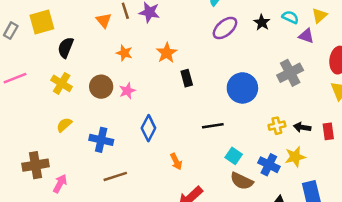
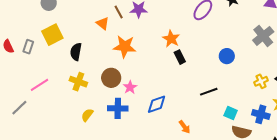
orange star: (124, 53) -> (125, 47), size x1.6
orange star: (167, 53) -> (171, 39), moved
blue circle: (242, 88) -> (227, 56), size x0.6
pink star: (127, 91) -> (130, 87), moved
blue diamond: (148, 128) -> (157, 104), turned 55
blue cross: (101, 140) -> (118, 108), moved

